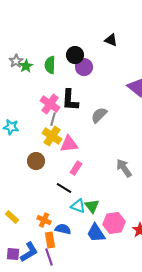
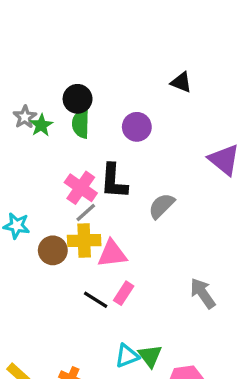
black circle: (75, 55) -> (78, 99), moved
gray line: (53, 119) -> (86, 212), turned 32
yellow cross: (52, 136) -> (84, 241), turned -36
brown circle: (36, 161) -> (53, 250), moved
black line: (64, 188) -> (96, 300), moved
cyan triangle: (78, 206) -> (127, 356), turned -42

